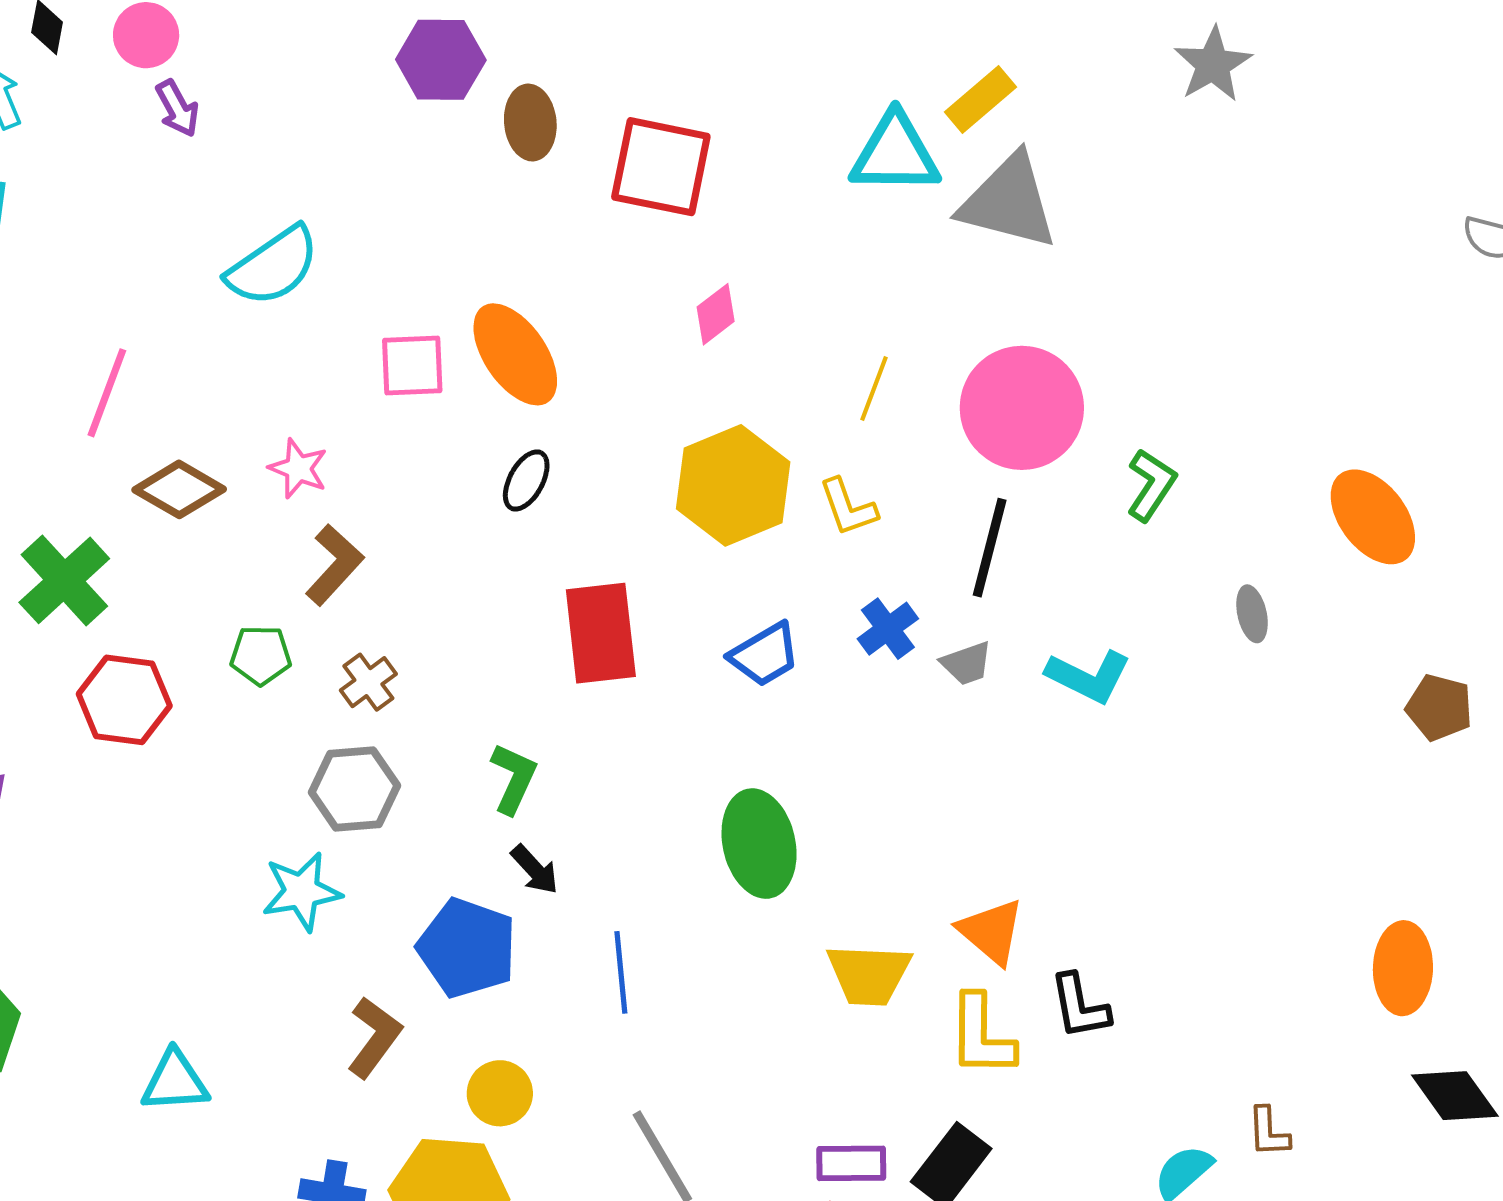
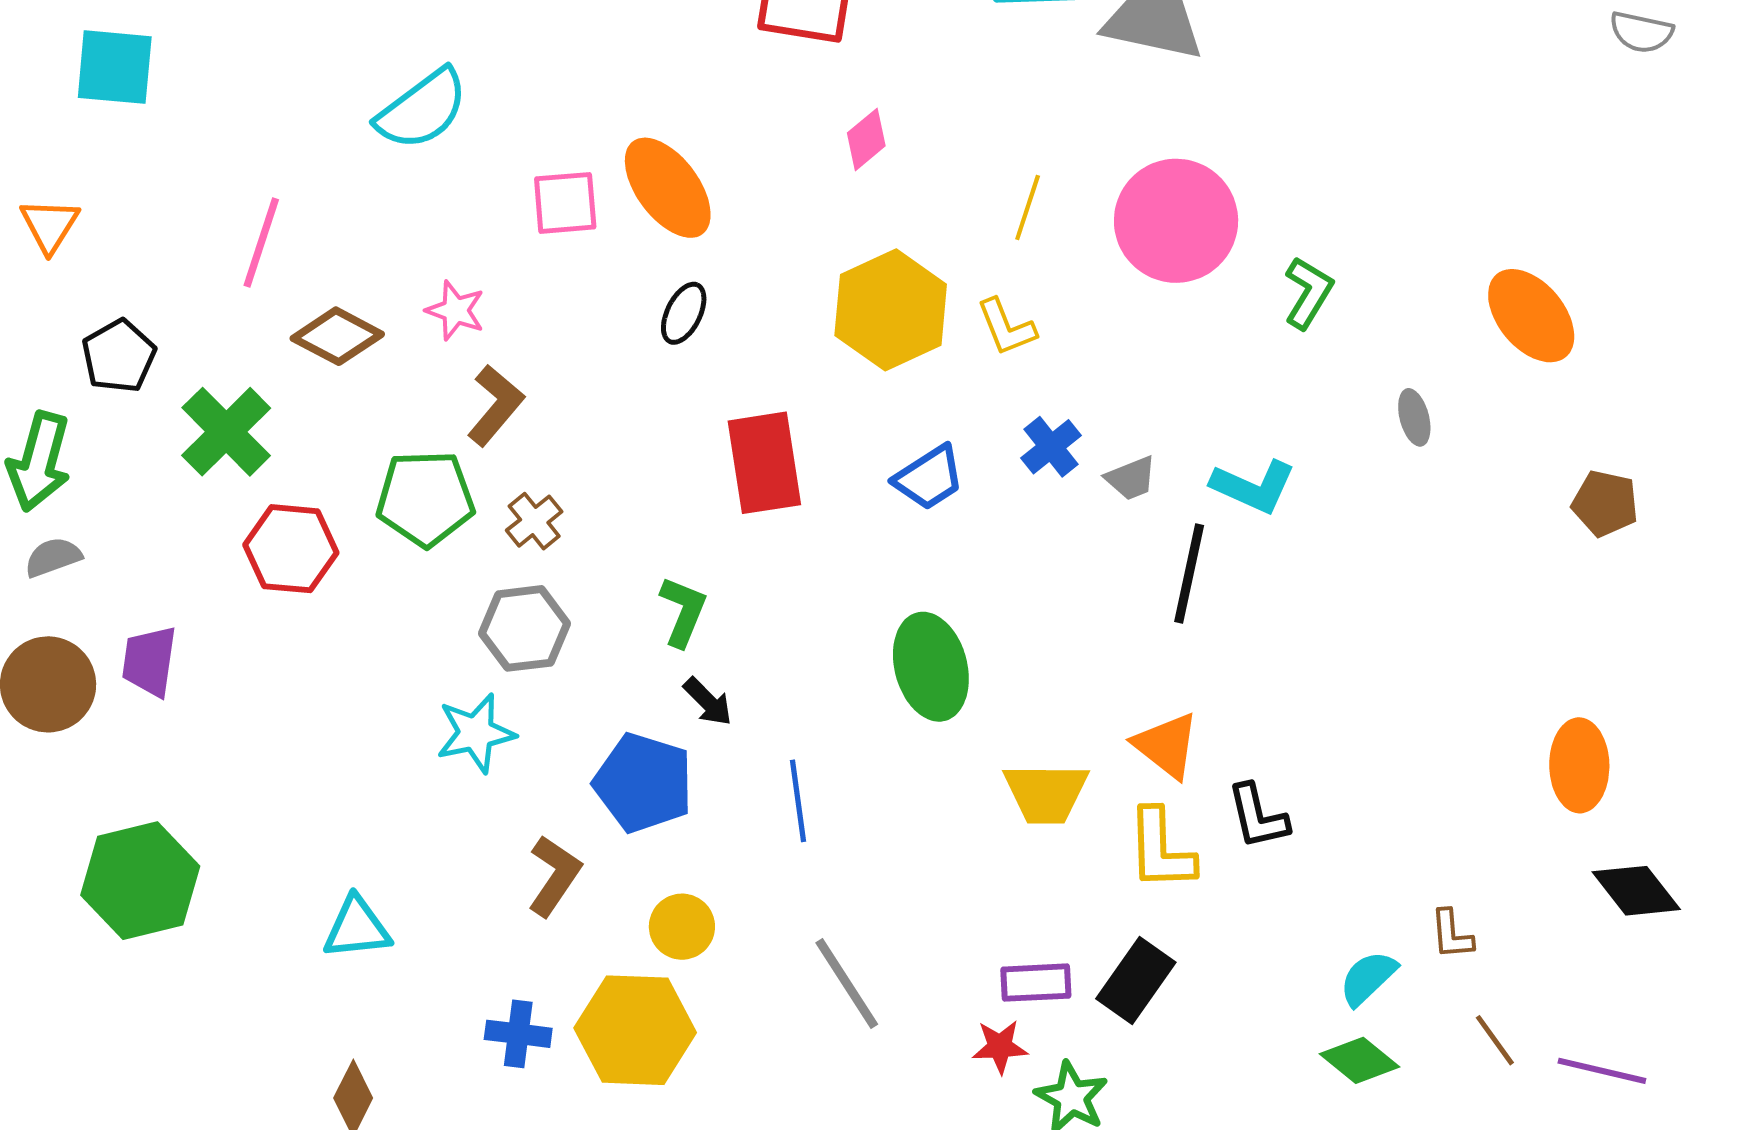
black line: (990, 548) -> (1189, 574), moved
green pentagon: (261, 655) -> (425, 498), size x1.6

